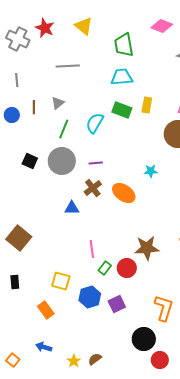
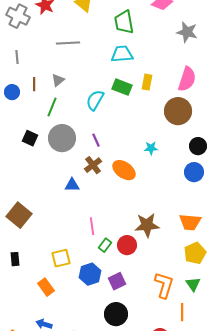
green line: (64, 129) -> (52, 107), moved
purple line: (96, 163) -> (96, 140), turned 72
yellow square: (61, 281) -> (61, 258), turned -30
black circle: (144, 339) -> (116, 314), moved

